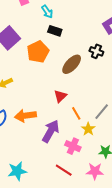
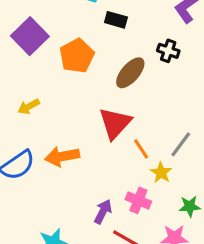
black rectangle: (55, 31) -> (116, 20), moved
red triangle: (60, 96) -> (115, 123), size x1.6
purple arrow: (51, 131) -> (103, 212), moved, size x0.7

